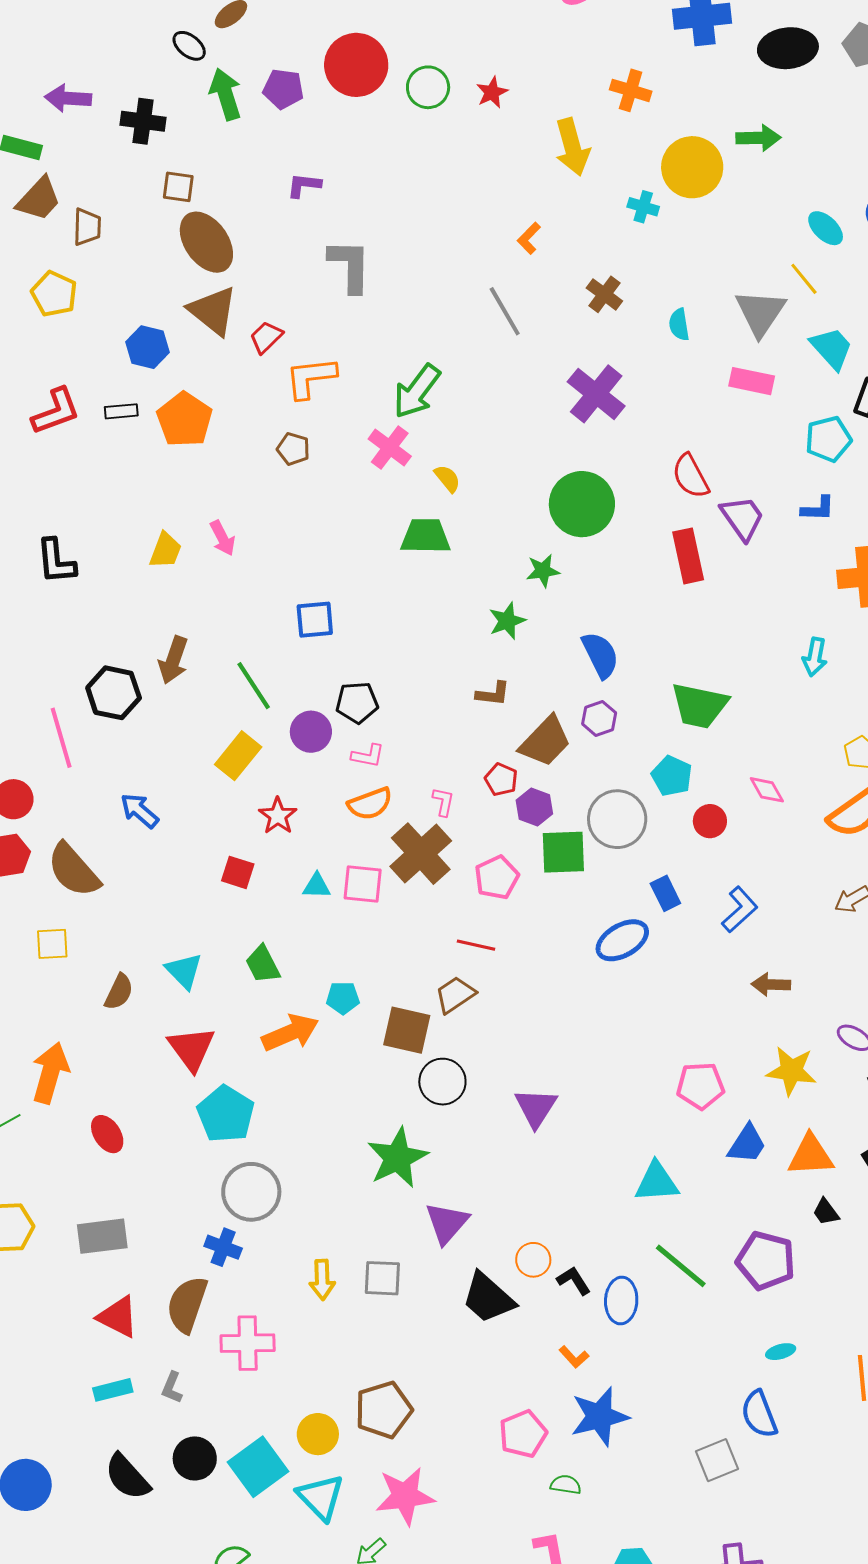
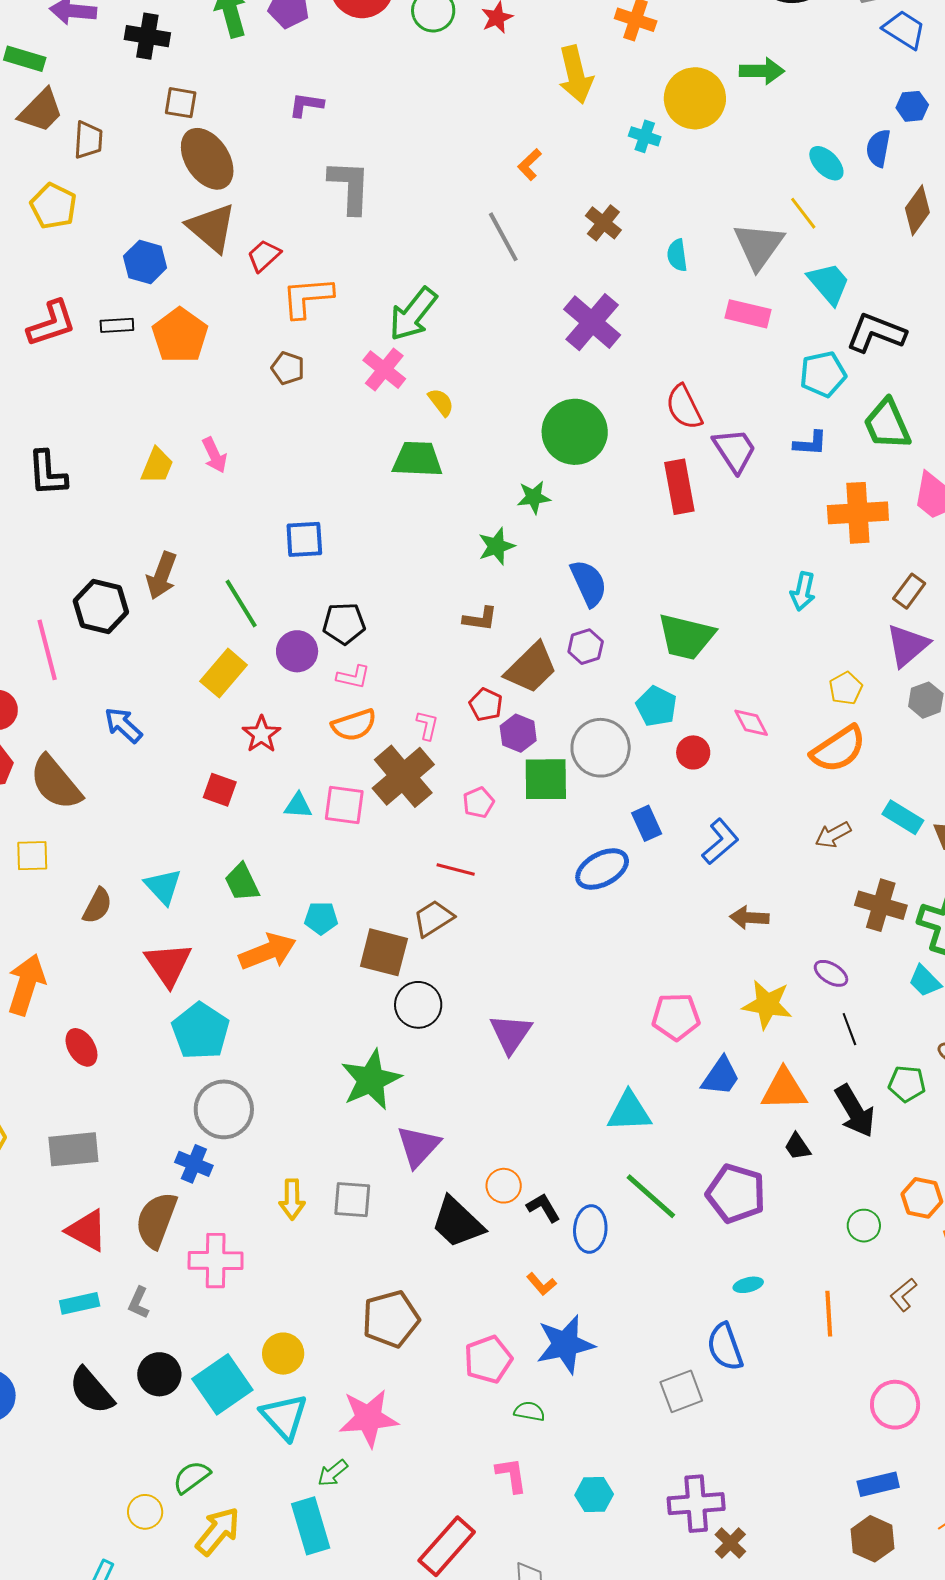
pink pentagon: (497, 877) -> (478, 802), size x0.7
brown pentagon: (384, 1410) -> (391, 1319), moved

